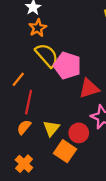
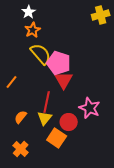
orange line: (18, 79) -> (12, 82), moved
red triangle: (89, 88) -> (64, 80), moved, turned -42
red line: (29, 102) -> (47, 102), moved

